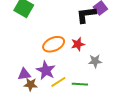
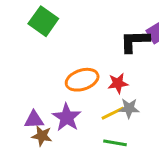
gray star: (95, 61) -> (129, 108), moved
yellow line: (58, 82) -> (113, 113), moved

